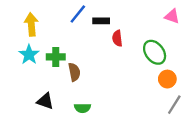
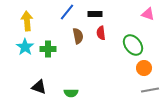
black rectangle: (101, 21) -> (95, 14), moved
brown semicircle: (74, 72) -> (78, 36), moved
gray line: (174, 105) -> (150, 90), turned 48

